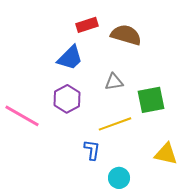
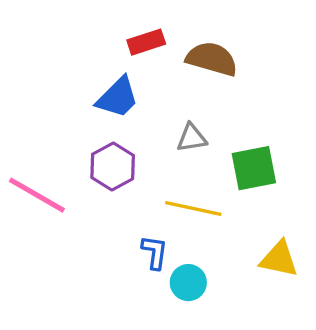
yellow line: (115, 124) -> (193, 209), turned 32
cyan circle: (119, 178) -> (188, 283), moved

